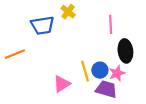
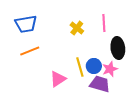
yellow cross: (68, 12) -> (77, 28), moved
blue trapezoid: (43, 25) -> (26, 24), moved
orange line: (15, 54) -> (30, 51), moved

